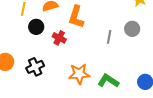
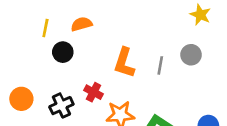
orange L-shape: (76, 17) -> (124, 63), moved
red cross: (59, 38) -> (94, 92), moved

